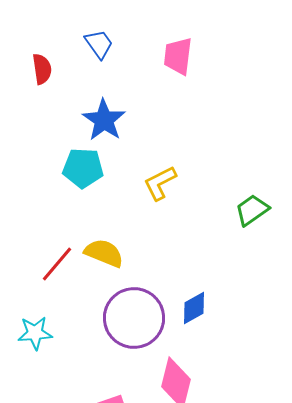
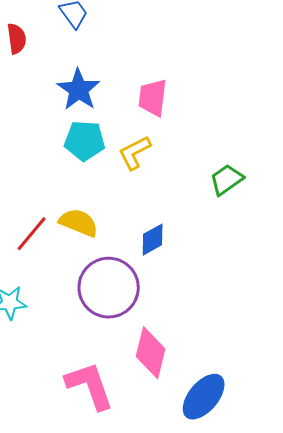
pink trapezoid: (178, 56) -> (153, 98), moved
cyan pentagon: (83, 168) -> (85, 141), moved
blue diamond: (194, 308) -> (153, 240), moved

